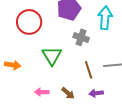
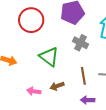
green triangle: (52, 56) -> (49, 57), turned -30
brown arrow: (68, 93) -> (57, 86), moved, turned 112

